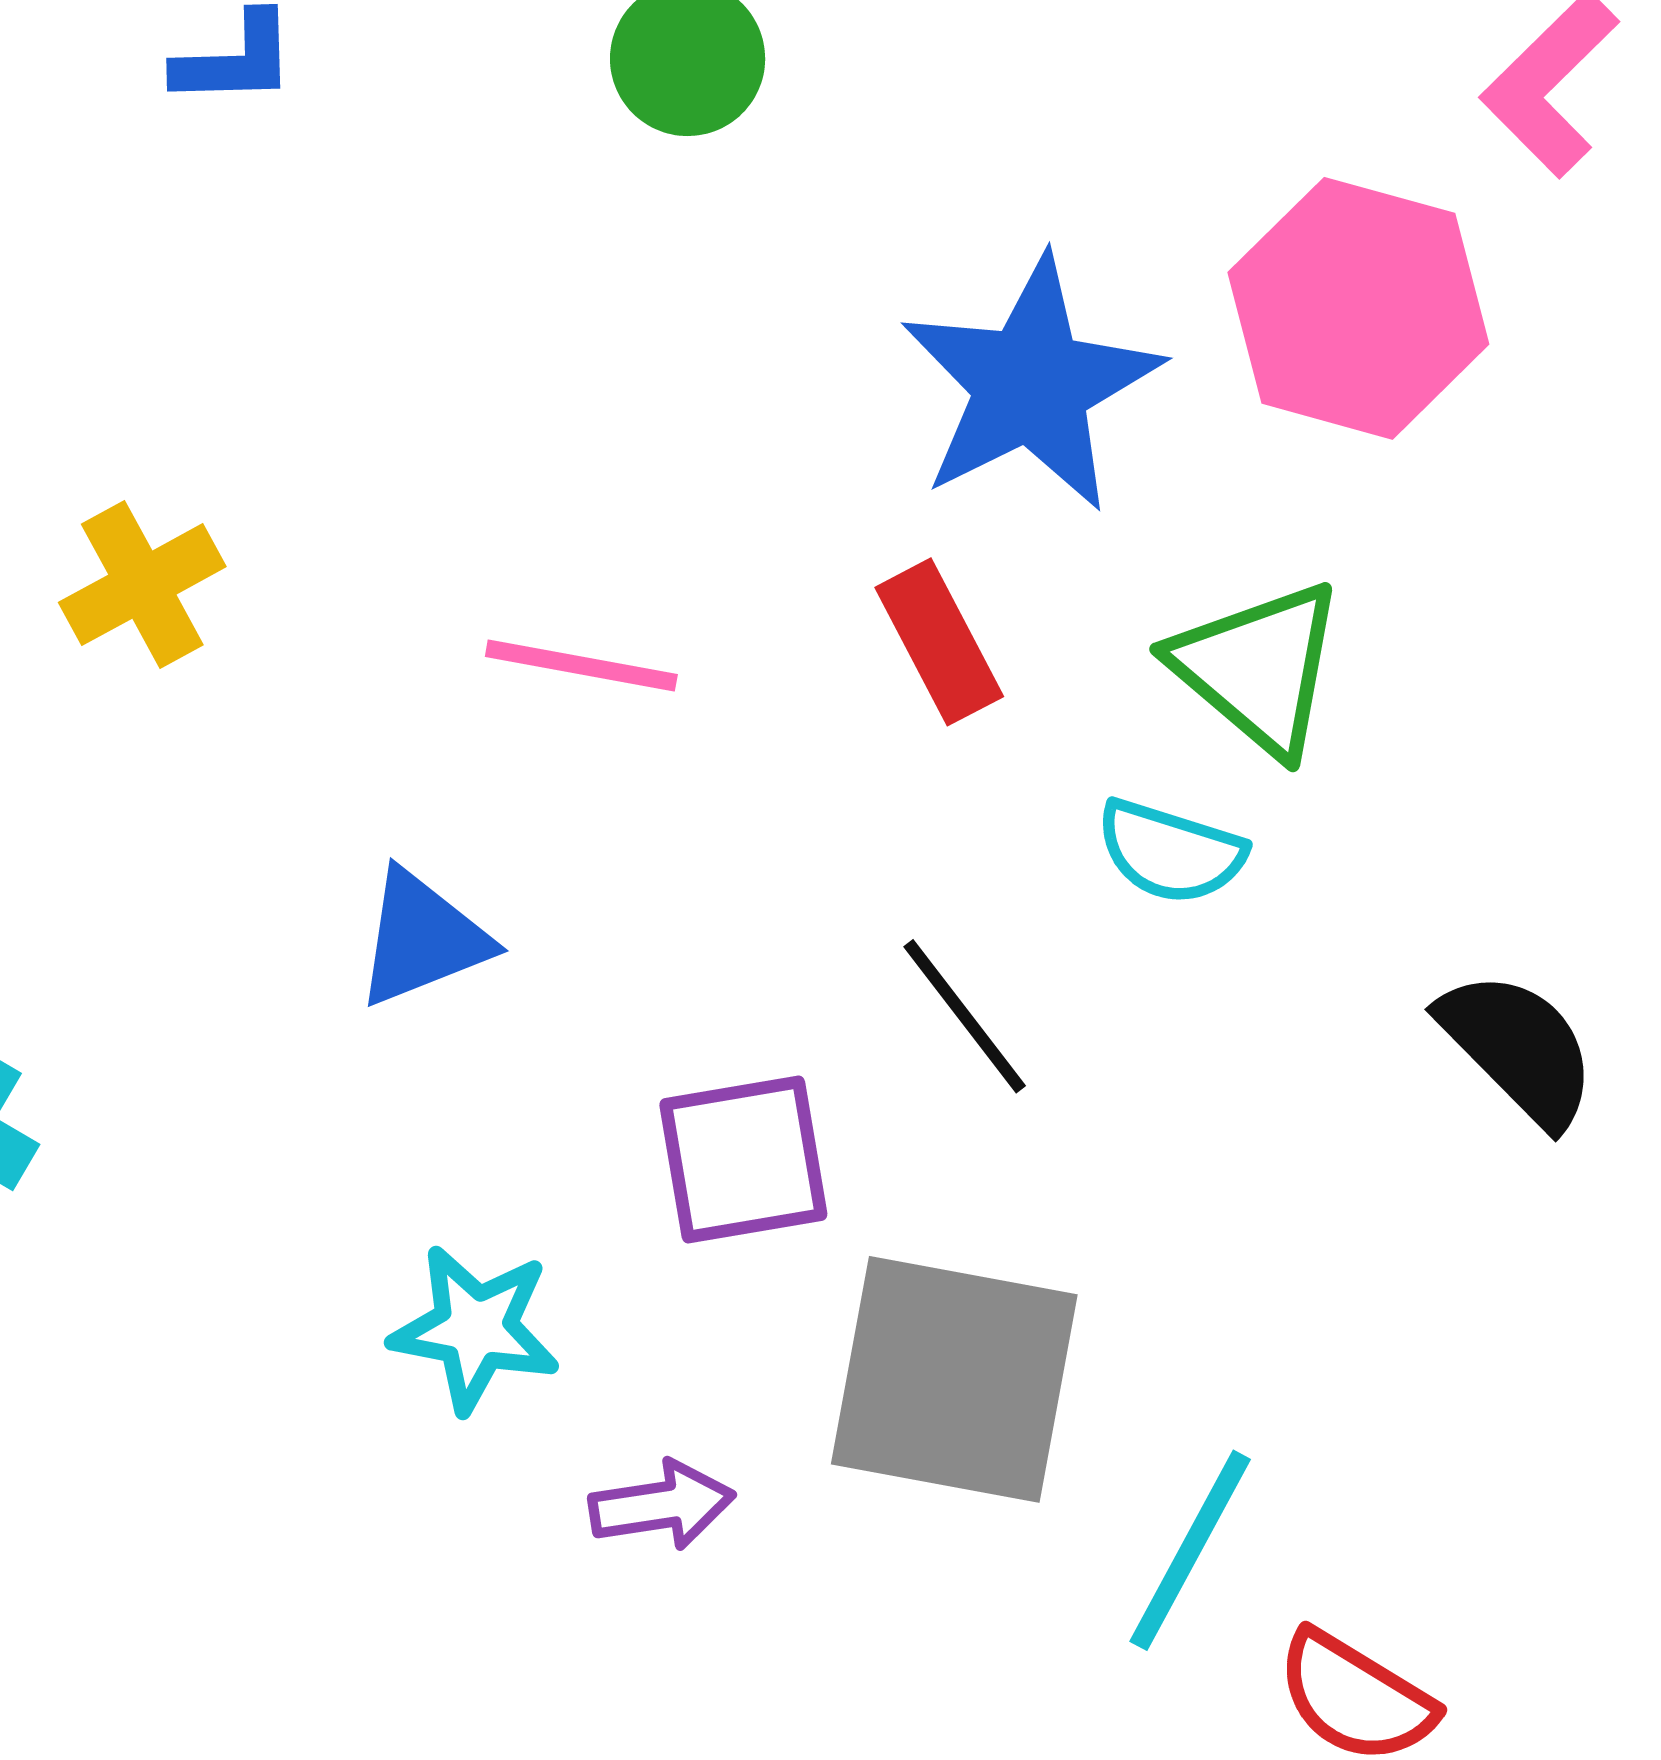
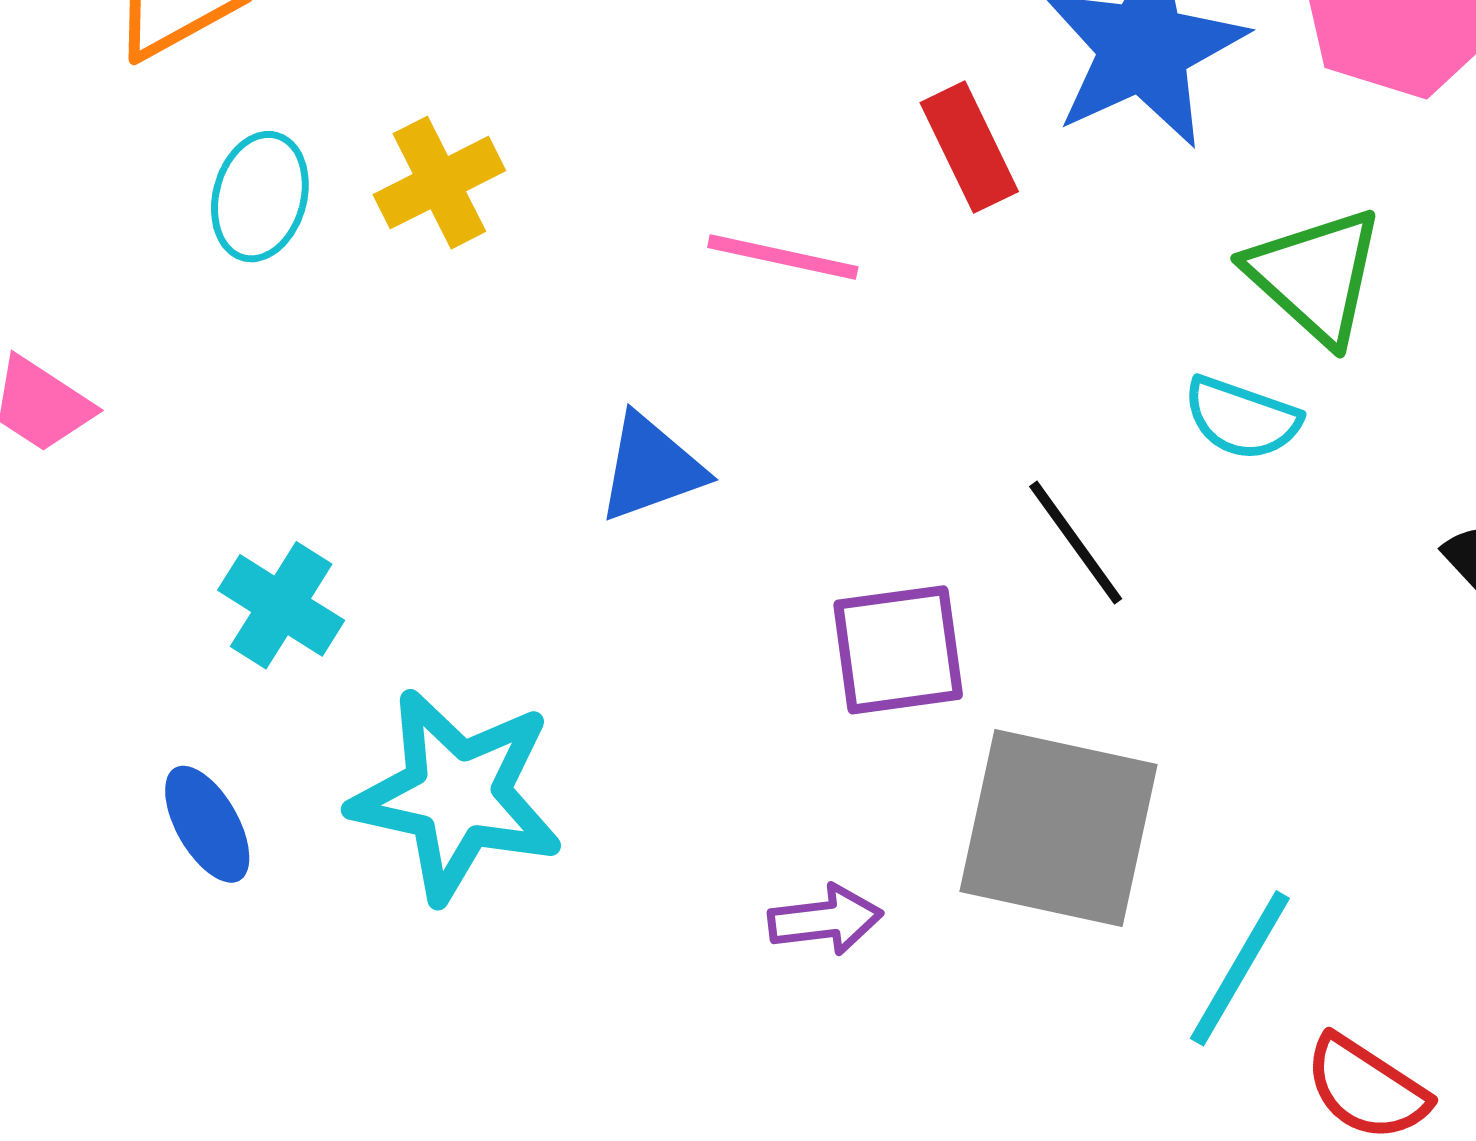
red rectangle: (939, 642) -> (969, 147), moved
cyan star: (475, 1329) -> (457, 795), moved, size x1.6

